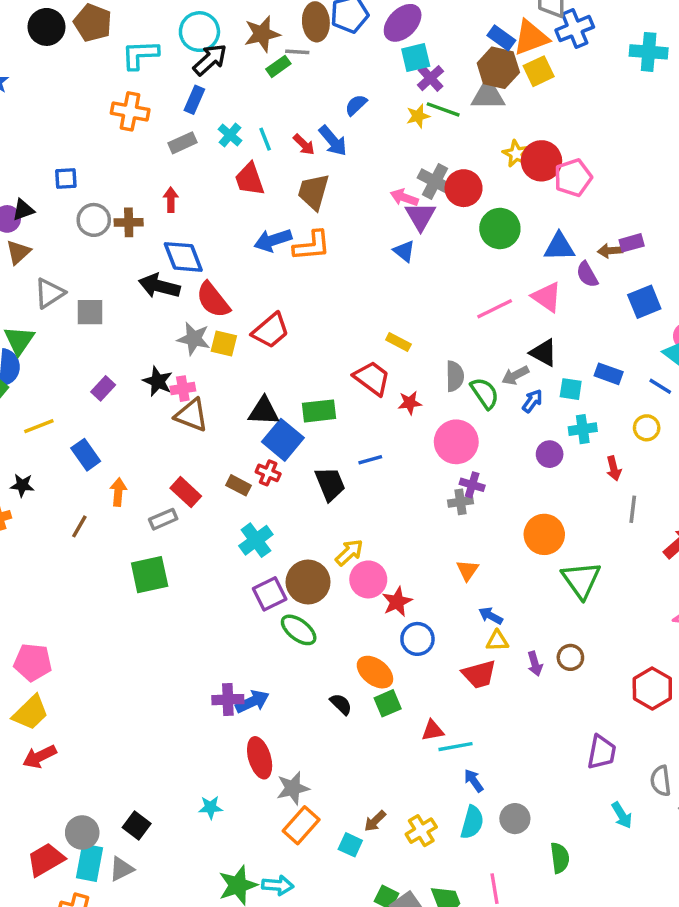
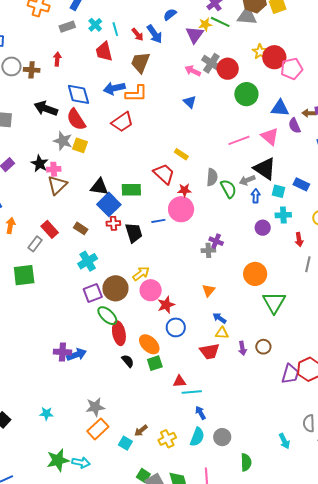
purple triangle: (420, 216) -> (195, 35), moved
blue diamond: (183, 257) -> (78, 94), moved
red trapezoid: (271, 331) -> (122, 122), moved
black triangle: (544, 353) -> (265, 169), size x1.4
blue arrow: (532, 401) -> (256, 196), turned -40
brown triangle: (191, 415) -> (57, 185), turned 50
pink circle: (456, 442) -> (181, 209), moved
red cross: (268, 473) -> (113, 223), moved, turned -32
gray rectangle: (163, 519) -> (35, 244), turned -35
purple trapezoid: (602, 752) -> (290, 374), moved
red ellipse: (260, 758) -> (119, 333), moved

